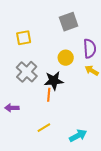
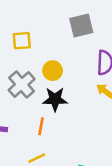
yellow circle: (66, 58) -> (53, 71), moved
orange line: (49, 95) -> (41, 126), moved

